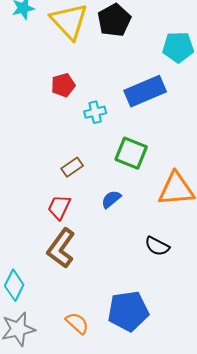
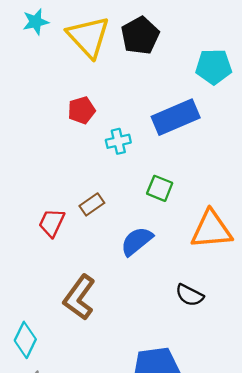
green square: (131, 153) -> (160, 188), size x0.7
blue semicircle: (111, 199) -> (137, 241), size x1.4
red trapezoid: (59, 207) -> (52, 223), moved

